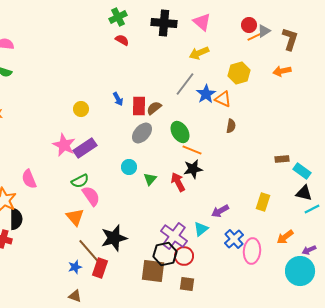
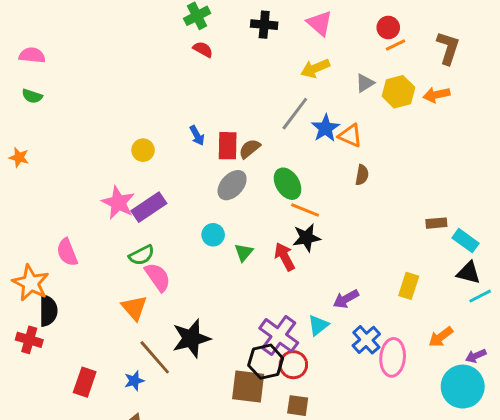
black cross: (164, 23) -> (264, 25), size x0.7
gray triangle: (264, 31) -> (365, 83), moved
yellow hexagon: (239, 73) -> (398, 92), moved
red rectangle: (100, 268) -> (85, 382), moved

